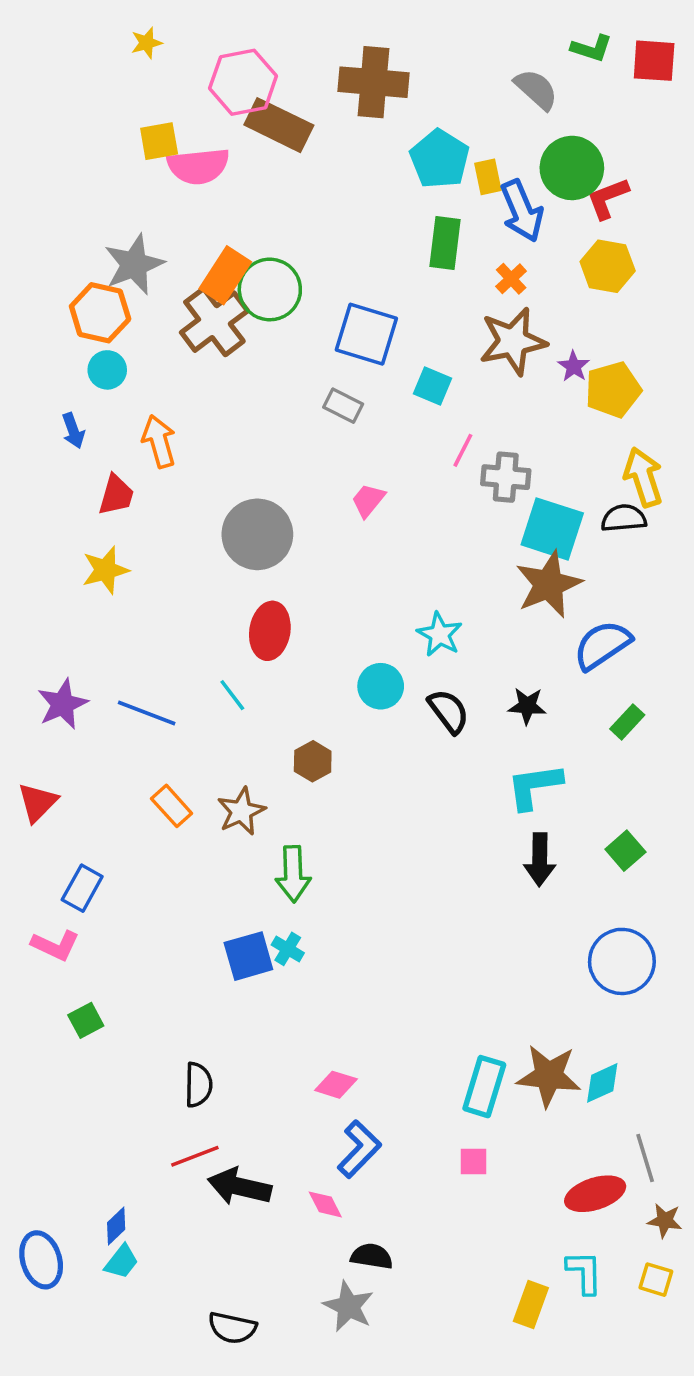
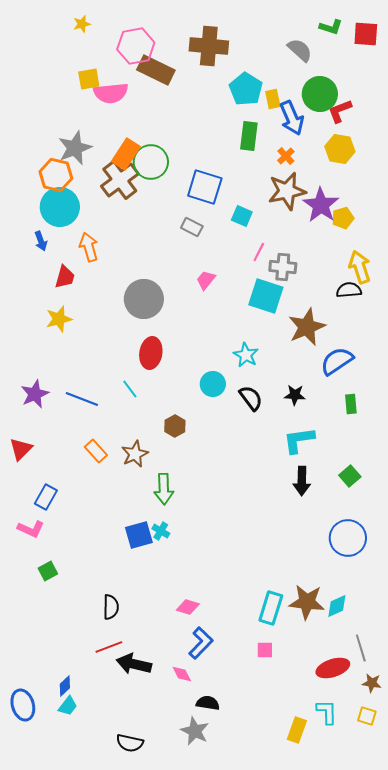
purple star: (574, 366) -> (321, 205), size x2.0
cyan circle: (107, 370) -> (60, 207), size x1.8
yellow pentagon: (613, 390) -> (343, 218), size x0.7
cyan square: (552, 529) -> (266, 296), moved
green rectangle: (627, 722) -> (351, 404), turned -48

